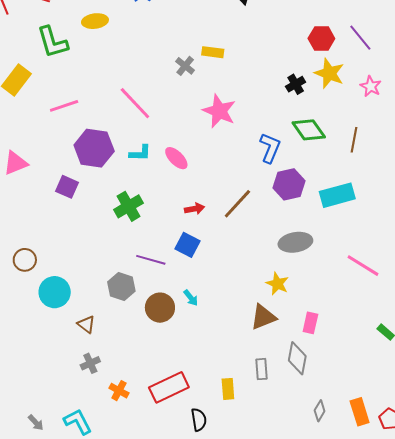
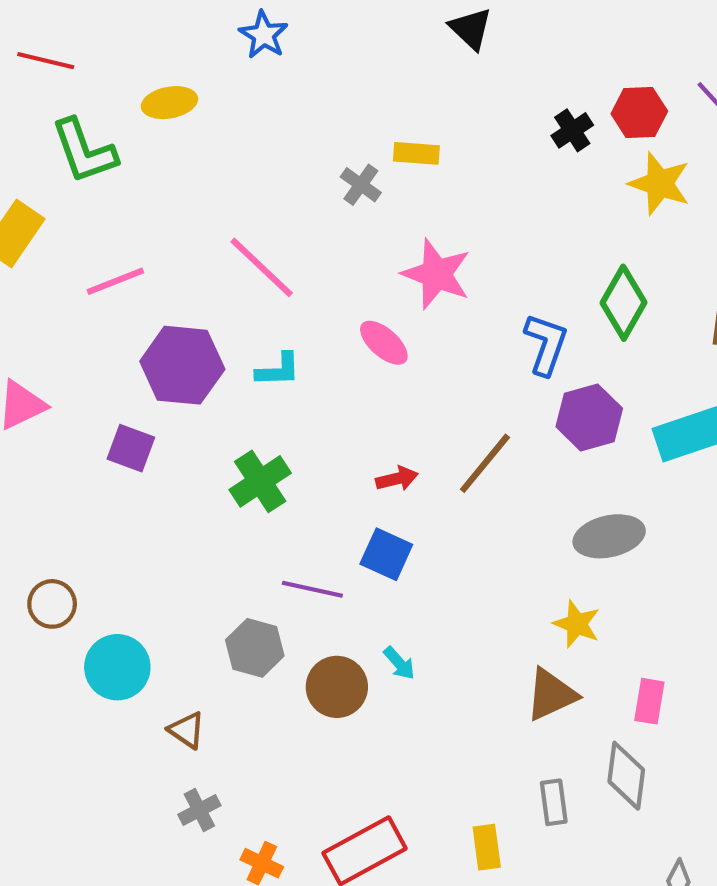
black cross: (296, 84) -> (572, 130), moved
green diamond: (309, 130) -> (623, 303), turned 68
pink ellipse: (176, 158) -> (384, 343), moved

